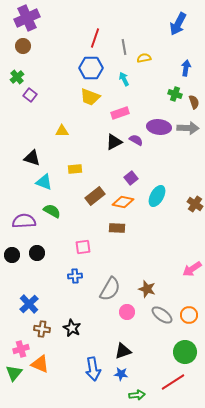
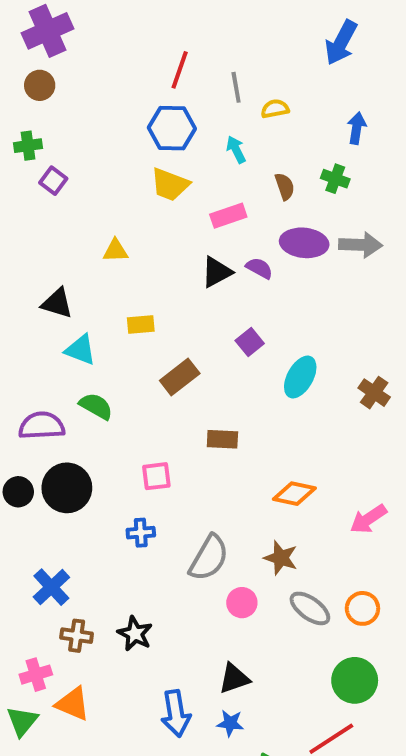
green cross: (17, 77) -> (28, 146), turned 32
brown semicircle: (194, 102) -> (285, 186), moved
orange diamond: (123, 202) -> (294, 494), moved
black circle: (37, 253) -> (67, 488), size x1.6

